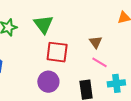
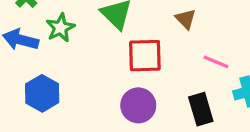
brown triangle: (96, 42) -> (186, 19), moved

